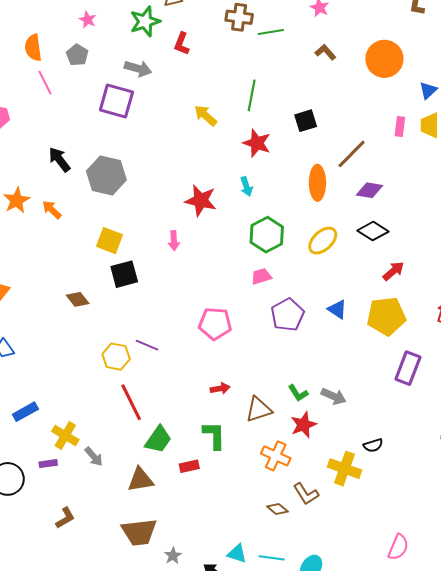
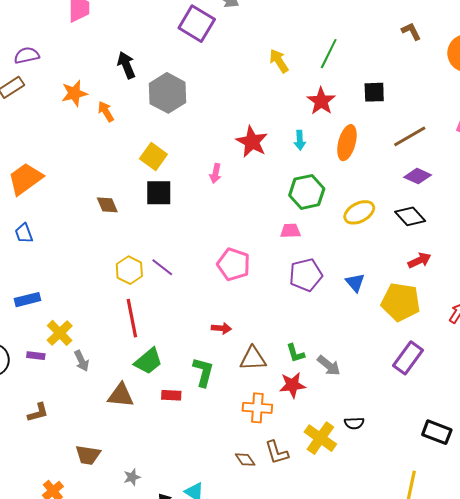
orange ellipse: (317, 183) -> (347, 143), moved
orange cross: (276, 456) -> (257, 408), turned -36
brown trapezoid: (139, 532) -> (88, 455), moved, size x0.7

